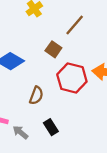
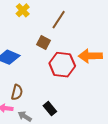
brown semicircle: (36, 95) -> (17, 92), moved

